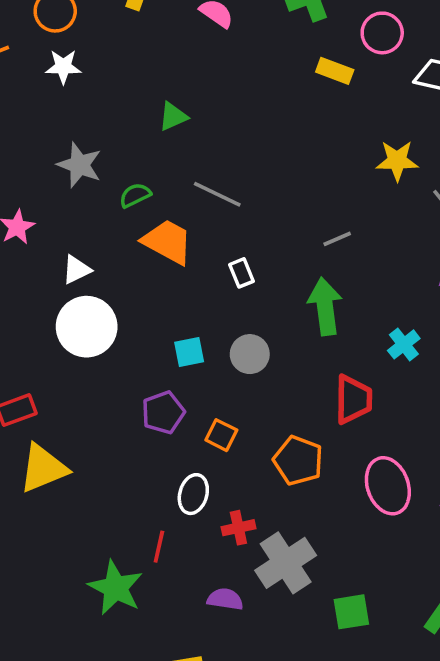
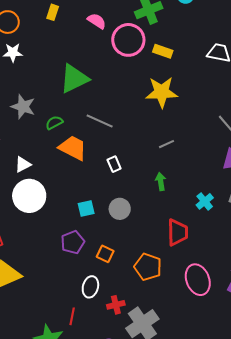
pink circle: (382, 33) -> (128, 40), moved, size x1.4
green triangle: (173, 116) -> (74, 79), size x1.8
yellow star: (397, 161) -> (162, 92), moved, size x1.4
green arrow: (325, 307) -> (161, 182), size x0.6

